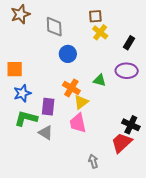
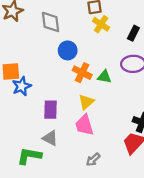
orange cross: (71, 88) -> (82, 73), moved
blue star: (22, 93) -> (22, 86), moved
green L-shape: (26, 118) -> (29, 156), moved
gray arrow: (93, 161) -> (93, 160), moved, turned -112

